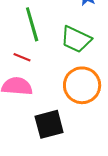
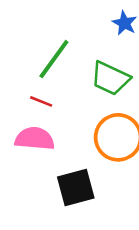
green line: (32, 24) -> (54, 59), turned 52

